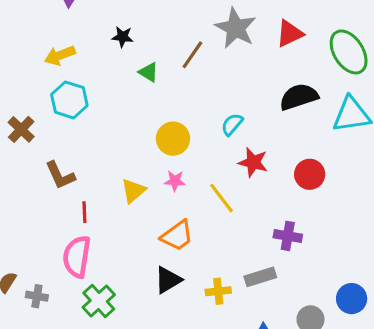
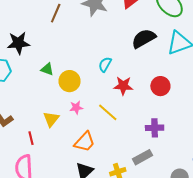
black star: (123, 37) -> (18, 43), moved, size x1.6
brown line: (192, 55) -> (56, 13), moved
green triangle: (149, 72) -> (47, 69), moved
red line: (84, 212) -> (31, 138), moved

